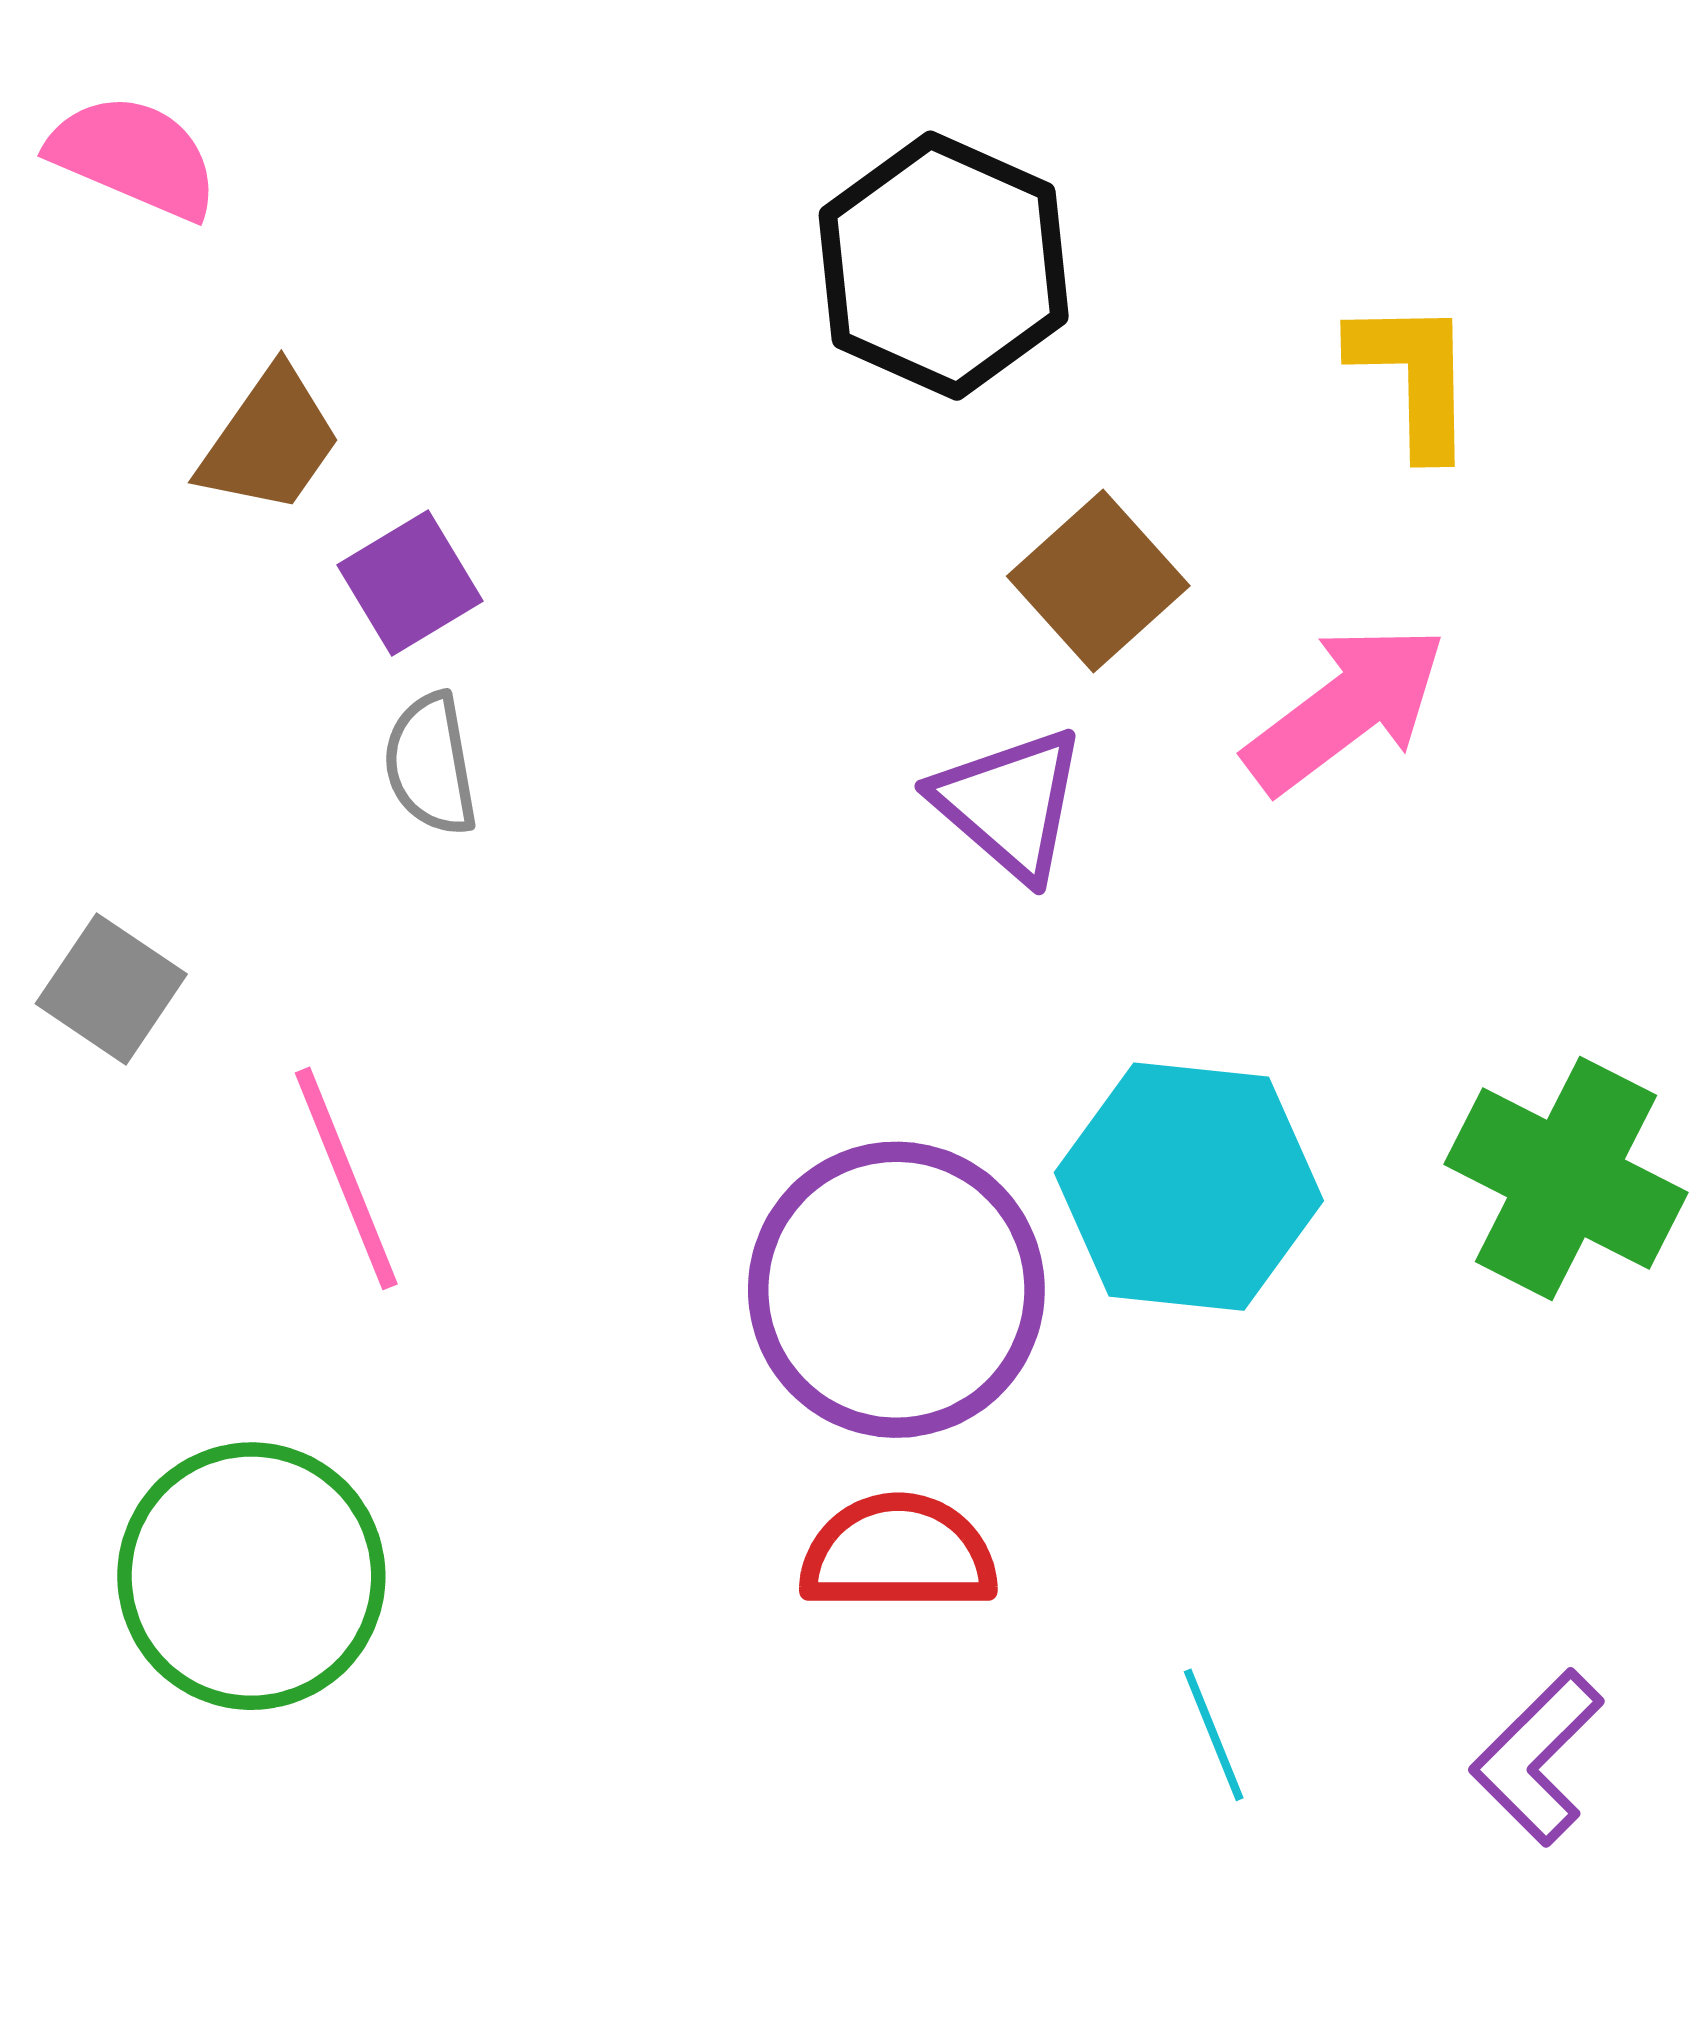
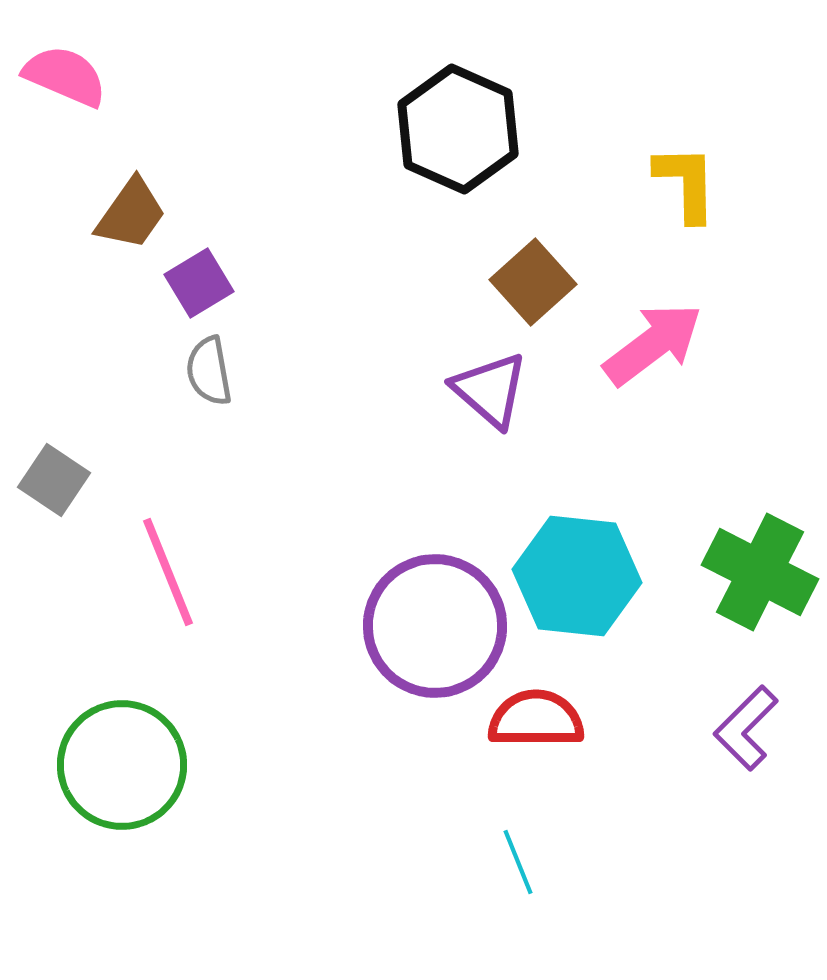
red semicircle: (898, 1553) -> (536, 719), moved
cyan line: (1214, 1735) -> (518, 862), moved
purple L-shape: (1537, 1757) -> (746, 728), moved

